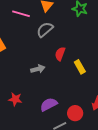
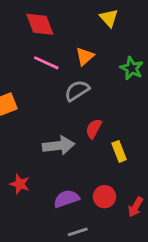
gray arrow: (38, 69) -> (59, 146), size x1.5
red circle: (75, 113) -> (104, 197), moved

